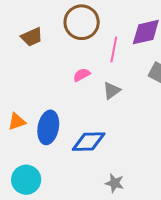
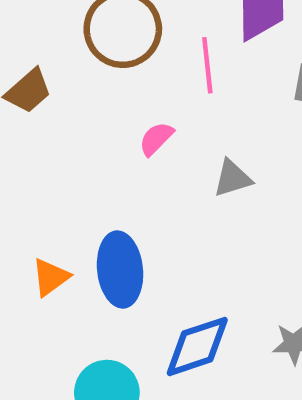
gray triangle: (112, 91) -> (232, 178), moved, turned 36
blue diamond: (89, 142) -> (197, 346), moved

